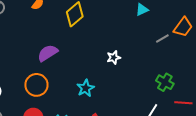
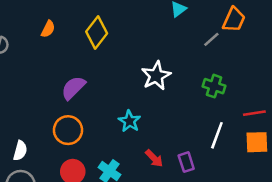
white star: (114, 57) -> (156, 76), size x1.6
green cross: (165, 82) -> (214, 86), moved

